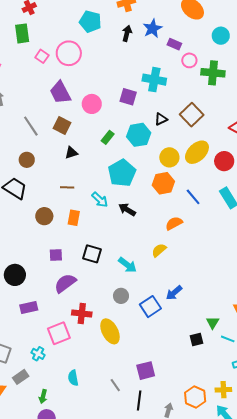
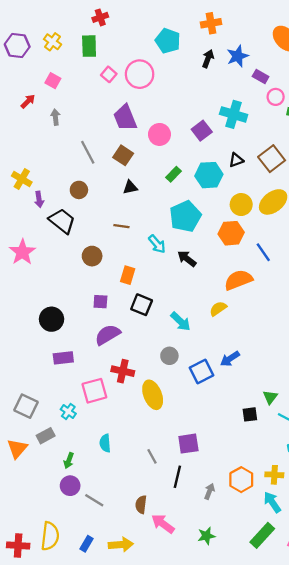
purple square: (128, 97) -> (202, 131), turned 30
orange rectangle: (74, 218) -> (128, 275), moved
orange semicircle: (174, 223) -> (238, 280), size x1.4

